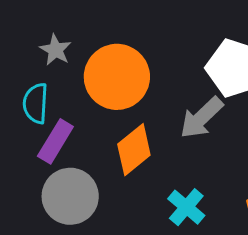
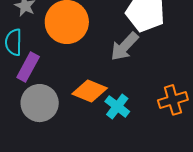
orange diamond: (134, 150) -> (90, 91), moved, turned 64

